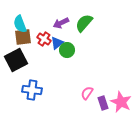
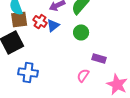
green circle: (67, 50) -> (81, 32), moved
purple rectangle: (103, 103) -> (99, 58), moved, turned -56

